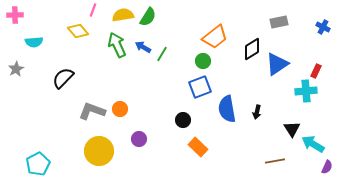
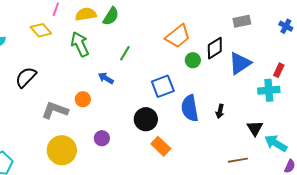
blue arrow: (143, 47) -> (106, 78), moved
green circle: (203, 61) -> (193, 60), moved
orange circle: (120, 109) -> (83, 99), moved
black circle: (183, 120) -> (146, 119), size x1.5

